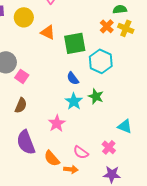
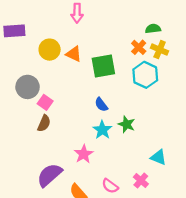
yellow circle: (24, 17) -> (50, 50), moved
cyan hexagon: (101, 61) -> (145, 75), moved
brown semicircle: (21, 105) -> (44, 123), moved
purple semicircle: (26, 142) -> (50, 175), turned 70

